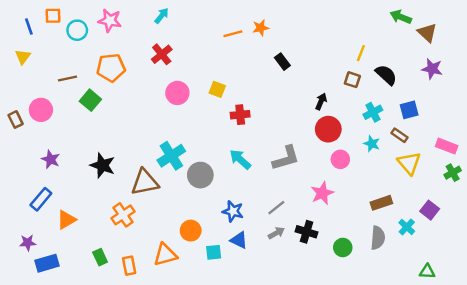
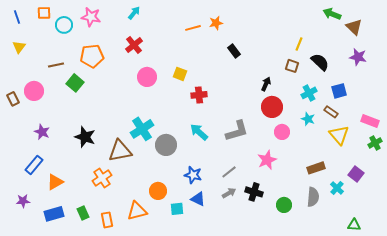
blue line: (29, 27) -> (17, 17), moved
blue rectangle: (47, 263) -> (54, 214), moved

